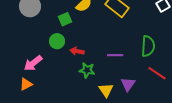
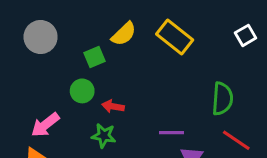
purple line: (115, 55) -> (172, 133), moved
green star: (87, 70) -> (104, 136), moved

